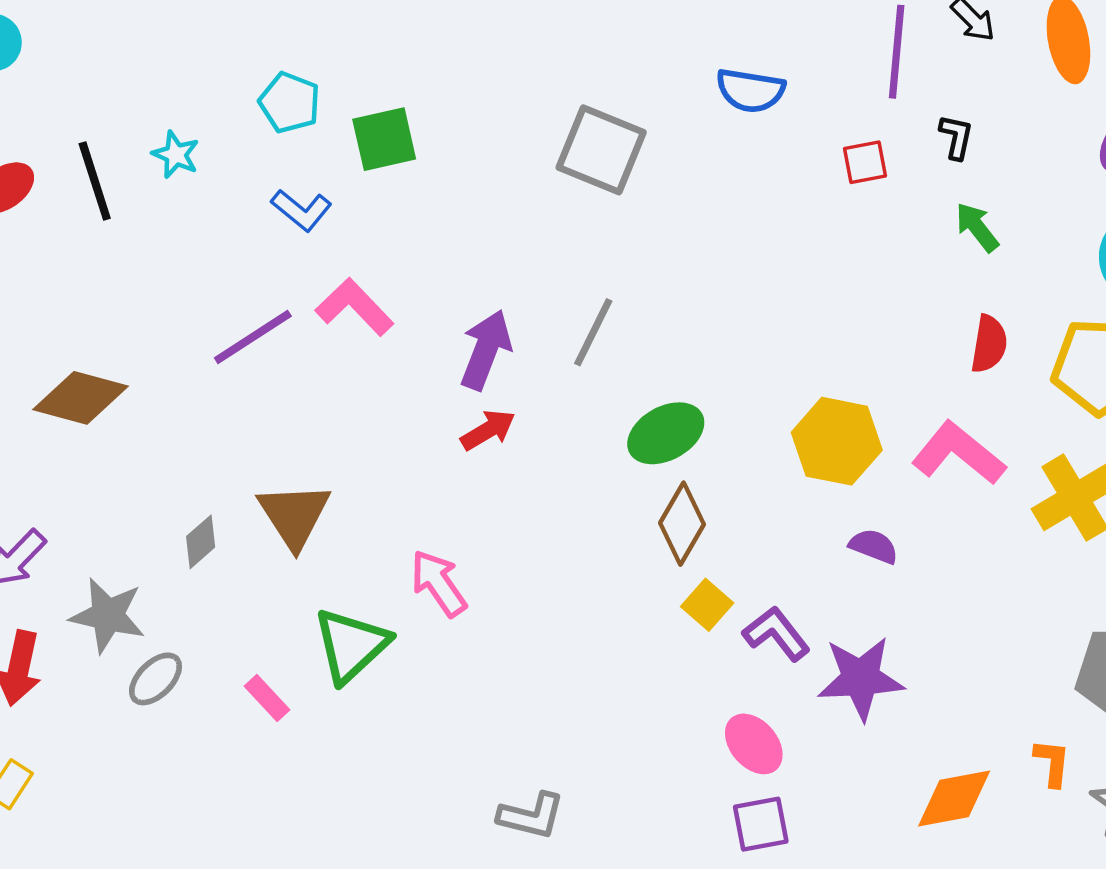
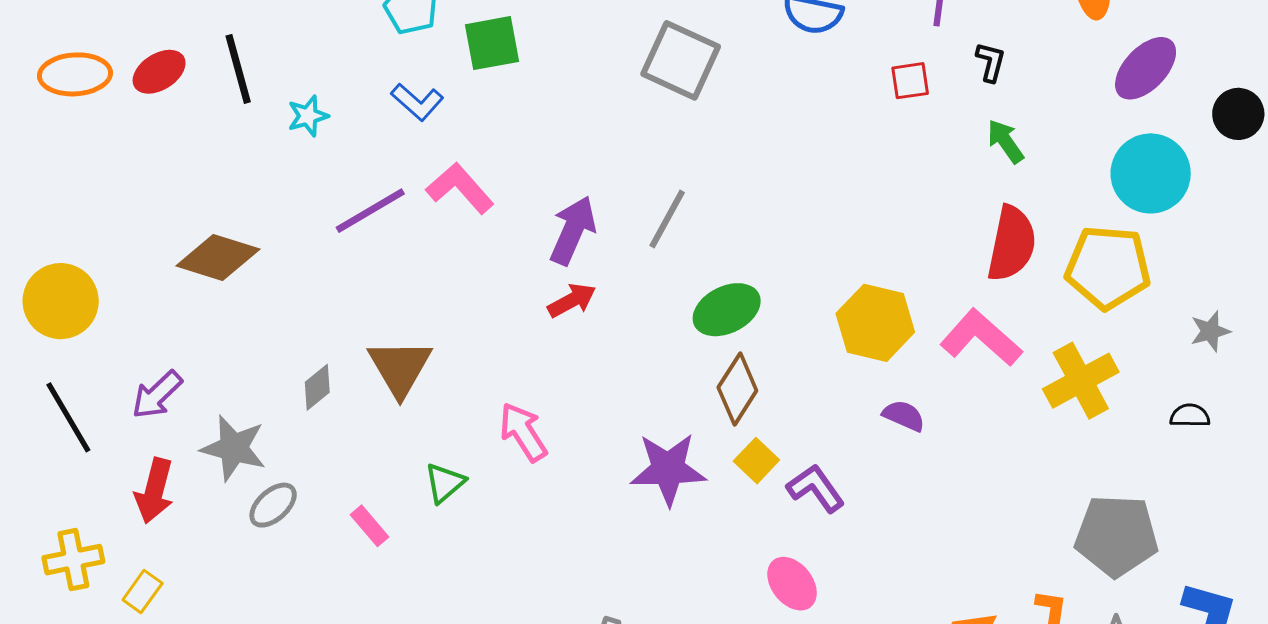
cyan star: (176, 155) -> (308, 116), moved, turned 30
red semicircle: (989, 344) -> (1012, 244), size x1.5
green triangle: (351, 645) -> (445, 483), size x0.6
purple star: (861, 678) -> (668, 469), moved

